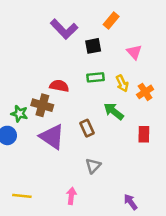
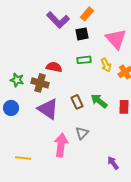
orange rectangle: (111, 21) -> (87, 14), moved
pink triangle: (134, 52) -> (116, 39), size x1.6
green arrow: (114, 111) -> (99, 101), moved
green star: (19, 114) -> (17, 80), moved
pink arrow: (71, 196) -> (61, 145), moved, size x1.6

